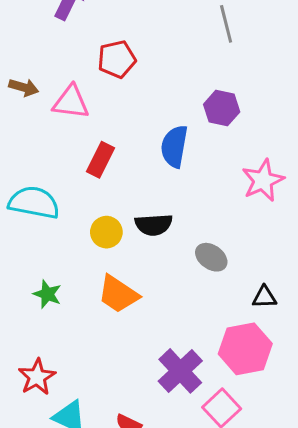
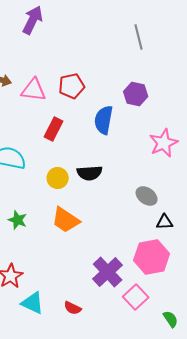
red pentagon: (117, 59) -> (72, 86), moved
gray ellipse: (211, 257) -> (147, 196), moved

